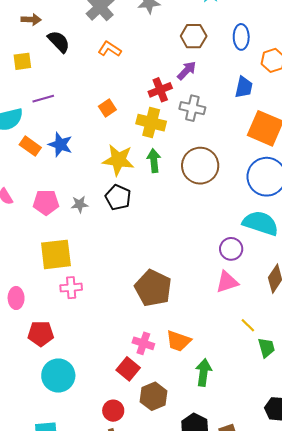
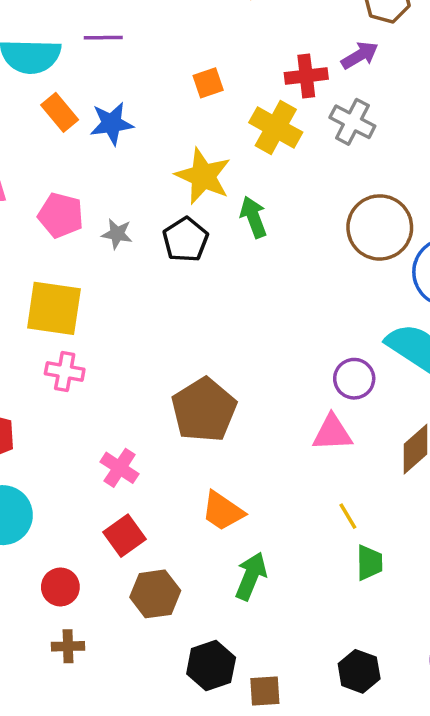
blue star: (60, 145) -> (112, 124), turned 30
green arrow: (154, 161) -> (253, 217), moved, turned -30
brown circle: (200, 166) -> (380, 227), moved
pink cross: (143, 343) -> (120, 468), moved
red circle: (113, 411) -> (60, 587), moved

